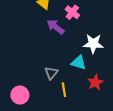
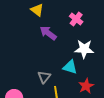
pink cross: (72, 12) -> (76, 19), moved

